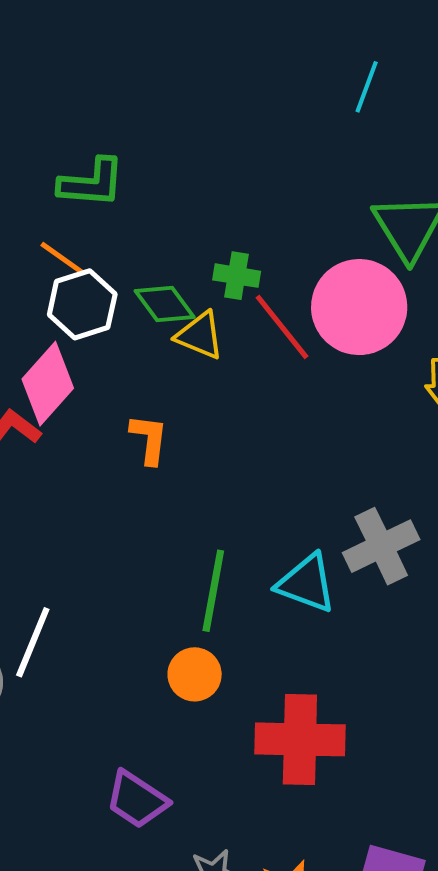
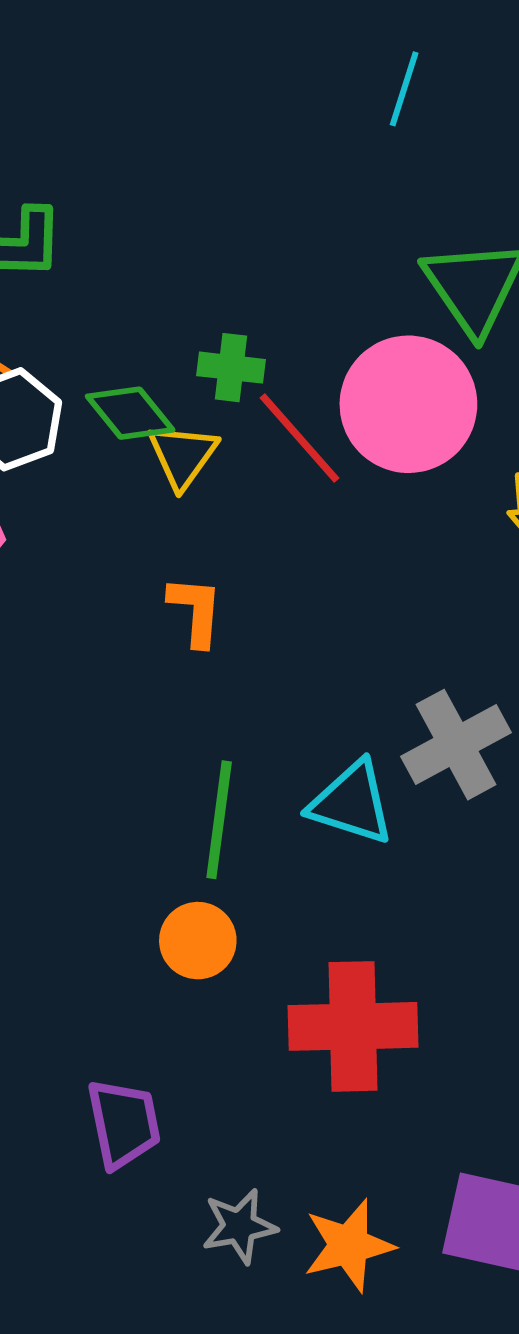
yellow triangle: (200, 335) -> (183, 456), turned 46
orange L-shape: (149, 439) -> (196, 611), moved
purple trapezoid: (137, 800) -> (124, 1123), turned -132

